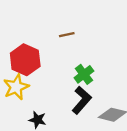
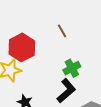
brown line: (67, 35) -> (62, 31), turned 64

